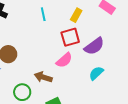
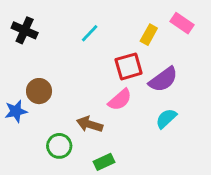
cyan line: (43, 14) -> (90, 33), turned 56
yellow rectangle: (76, 15) -> (149, 35), moved

